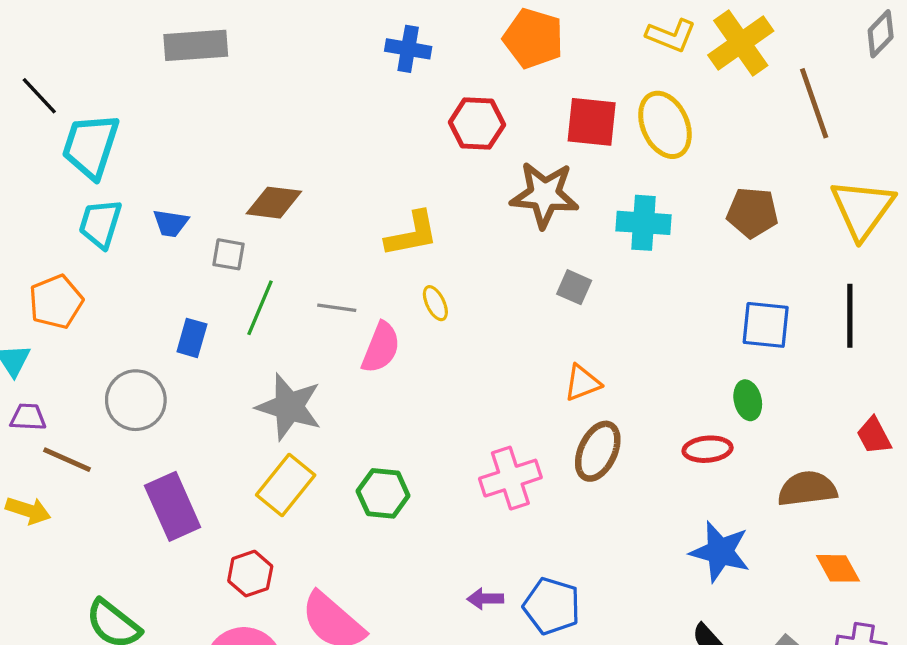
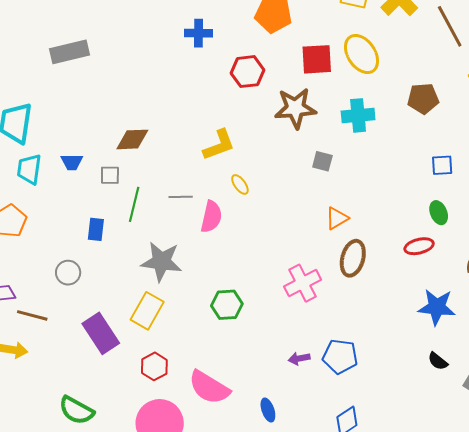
blue square: (766, 325) -> (442, 165), size x0.7
gray circle: (136, 400) -> (68, 273), size x0.7
yellow rectangle: (286, 485) -> (147, 311), moved

